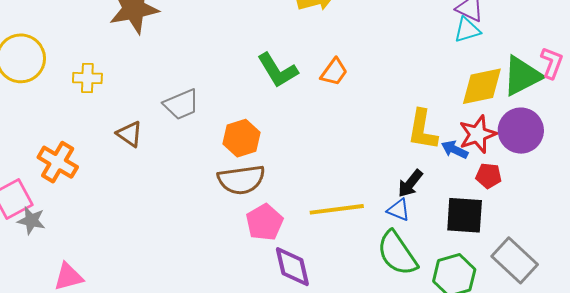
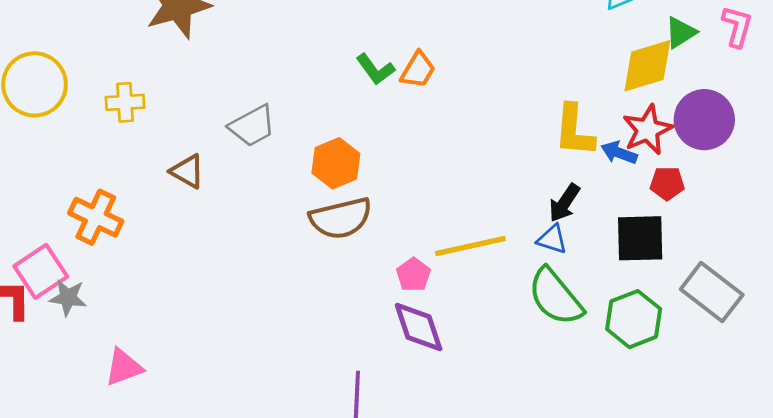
green L-shape: (278, 70) -> (375, 69), size x0.7
orange trapezoid: (334, 72) -> (418, 70), moved
green triangle: (522, 76) -> (681, 32), moved, size x0.6
pink pentagon: (264, 222) -> (413, 275), moved, size x0.7

